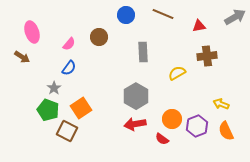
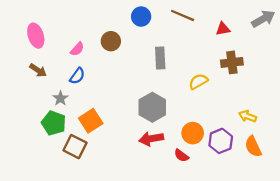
brown arrow: (22, 57) -> (38, 70), moved

